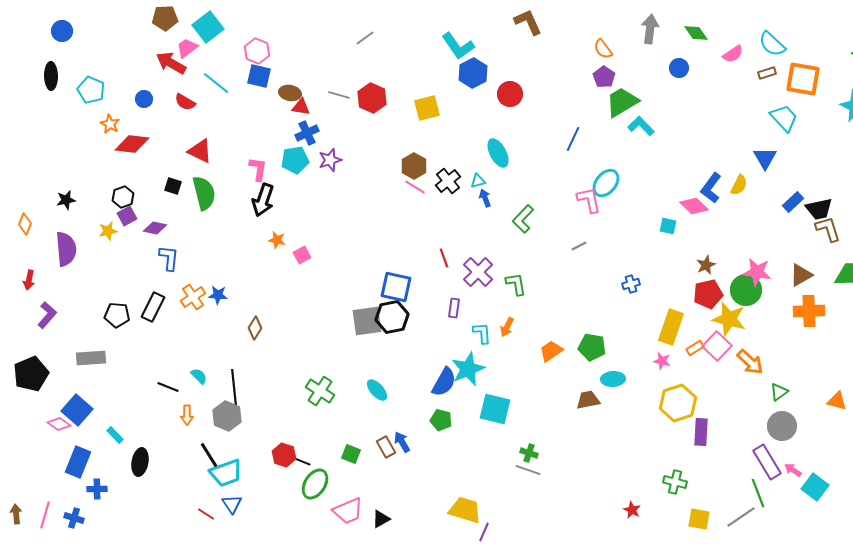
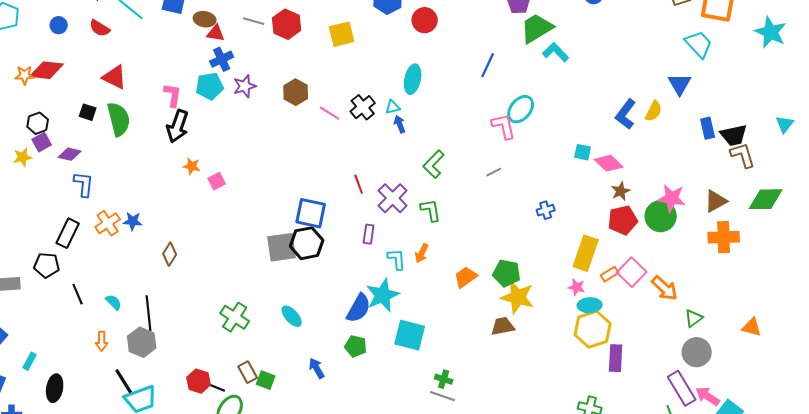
orange star: (110, 124) -> (25, 75), moved, turned -30
cyan ellipse: (498, 153) -> (413, 79), turned 40
brown hexagon: (414, 166) -> (296, 92), moved
blue rectangle: (793, 202) -> (708, 128), turned -60
pink diamond: (694, 206) -> (609, 163), moved
green L-shape: (523, 219) -> (434, 164), moved
black pentagon: (117, 315) -> (47, 265), moved
yellow star: (729, 319) -> (518, 297), moved
cyan ellipse: (613, 379) -> (590, 305), moved
black line: (168, 387) -> (78, 294), moved, turned 45
cyan rectangle: (115, 435) -> (30, 361), turned 72
brown rectangle: (386, 447) -> (248, 372), moved
pink arrow: (793, 470) -> (708, 396), size x1.4

